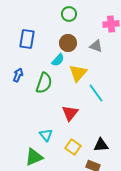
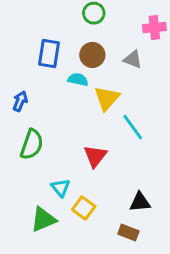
blue rectangle: (27, 39) -> (49, 54), moved
cyan semicircle: (58, 60) -> (78, 80), turned -120
green semicircle: (44, 83) -> (32, 144), moved
yellow square: (73, 147) -> (84, 208), moved

